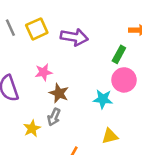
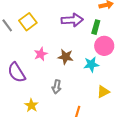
purple arrow: (74, 37) -> (72, 20), moved
brown star: (59, 93) -> (66, 57), moved
yellow star: (32, 128) -> (31, 105), moved

